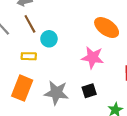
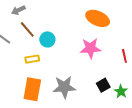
black square: (89, 91) -> (103, 85), moved

